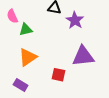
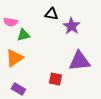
pink semicircle: (12, 16) -> (10, 22), turned -56
orange triangle: (28, 57) -> (14, 58), moved

